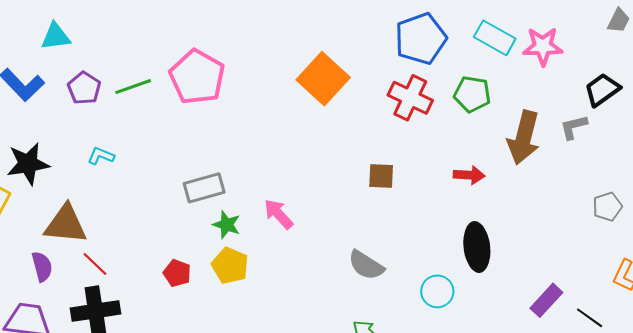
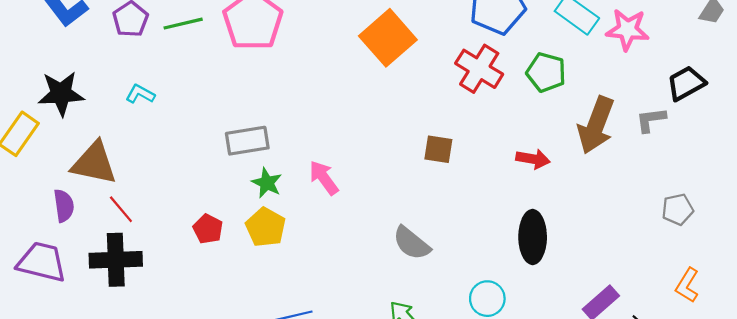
cyan circle: (437, 291) -> (487, 299), moved

